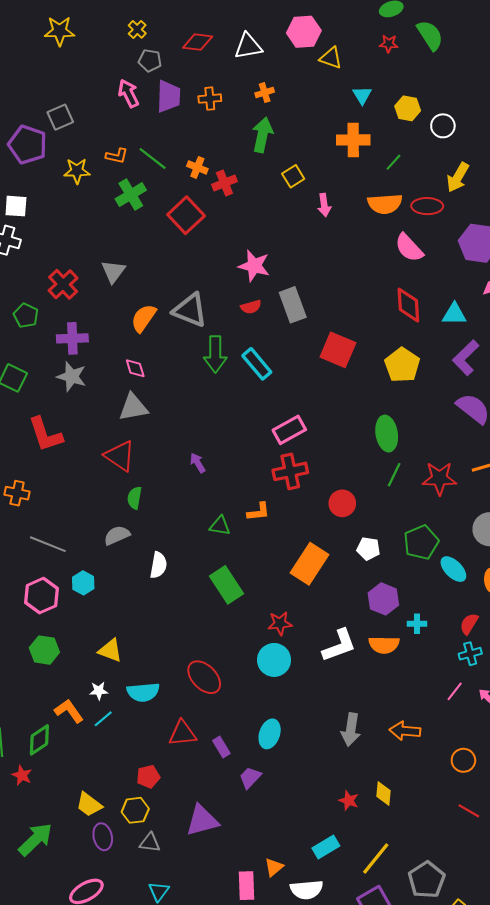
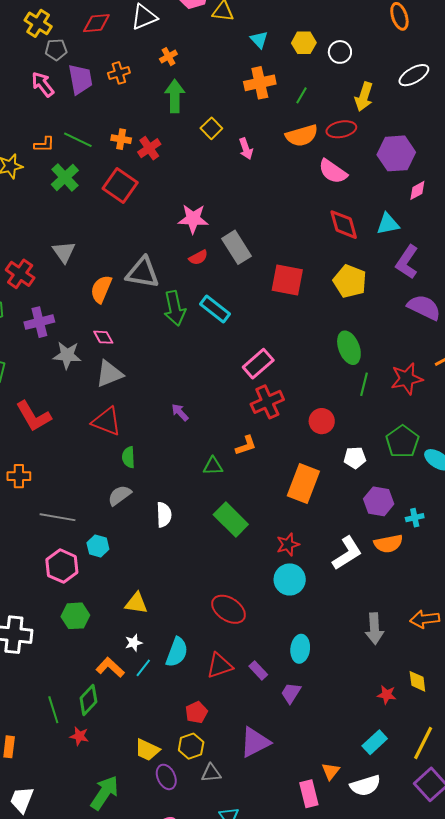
yellow cross: (137, 29) -> (38, 23), size x1.5
gray star: (72, 377) -> (67, 355), moved
cyan semicircle: (143, 692) -> (177, 652), moved, turned -52

